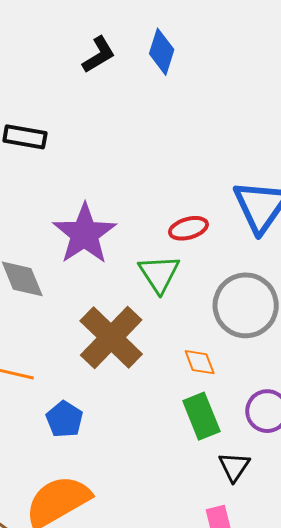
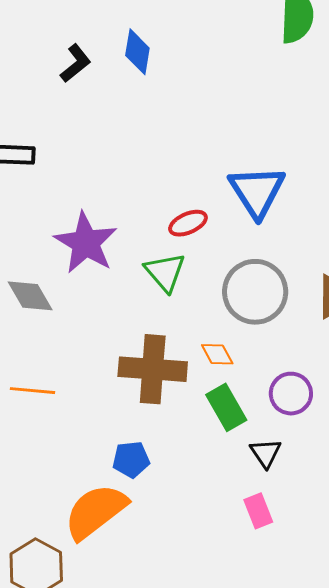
brown cross: (111, 338) -> (153, 369), moved, turned -32
blue pentagon: (64, 419) -> (131, 459), moved, turned -30

